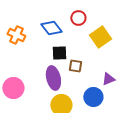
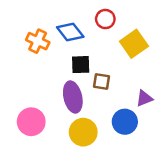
orange cross: (16, 35) -> (38, 41), moved
pink circle: (13, 88) -> (31, 122), moved

